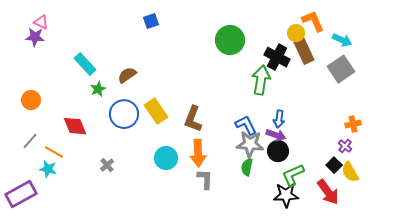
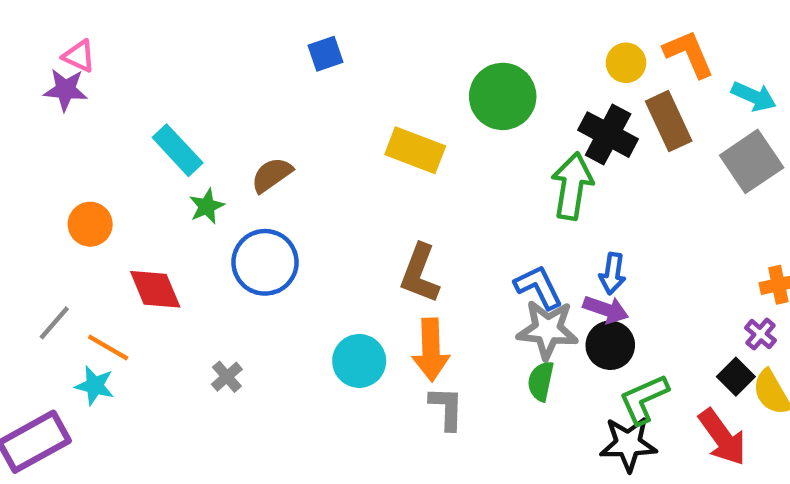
yellow circle: (296, 33) -> (626, 63), moved
orange circle: (31, 100) -> (90, 224), moved
yellow rectangle: (156, 111) -> (415, 150), moved, turned -35

